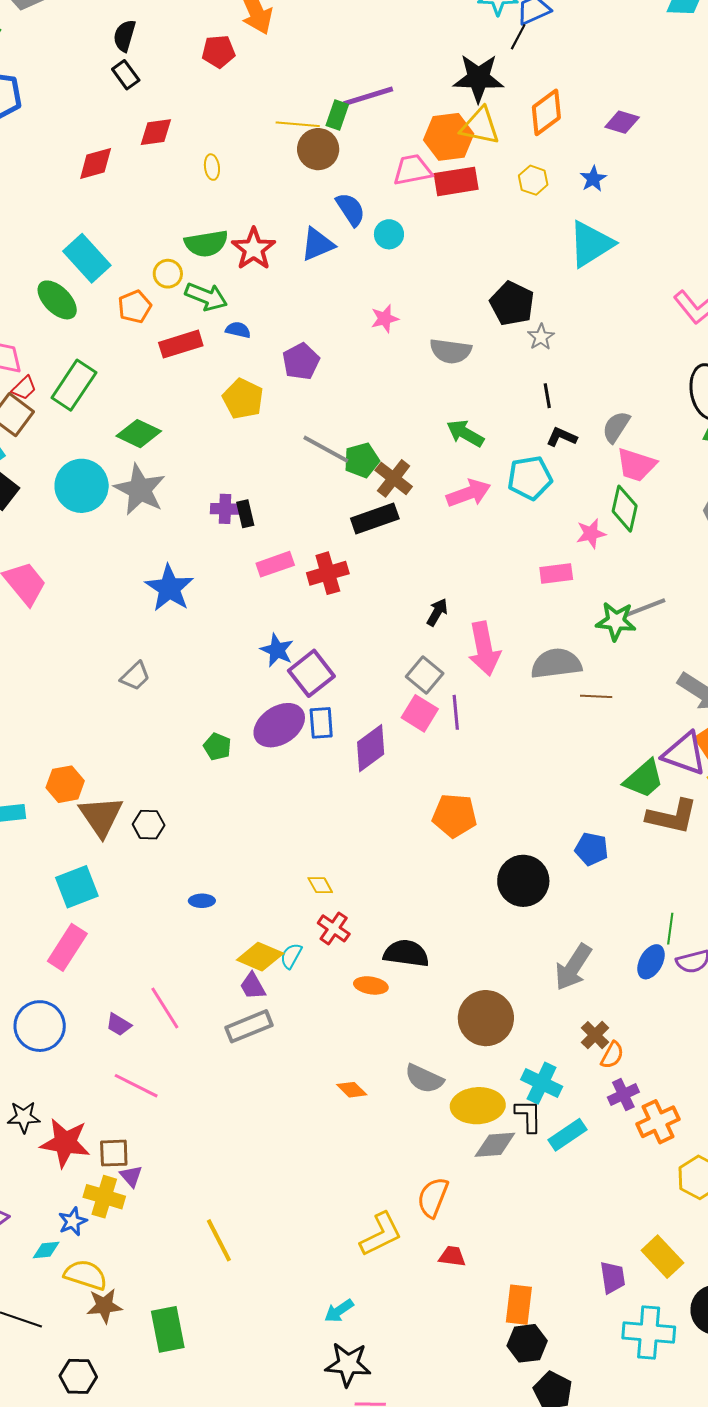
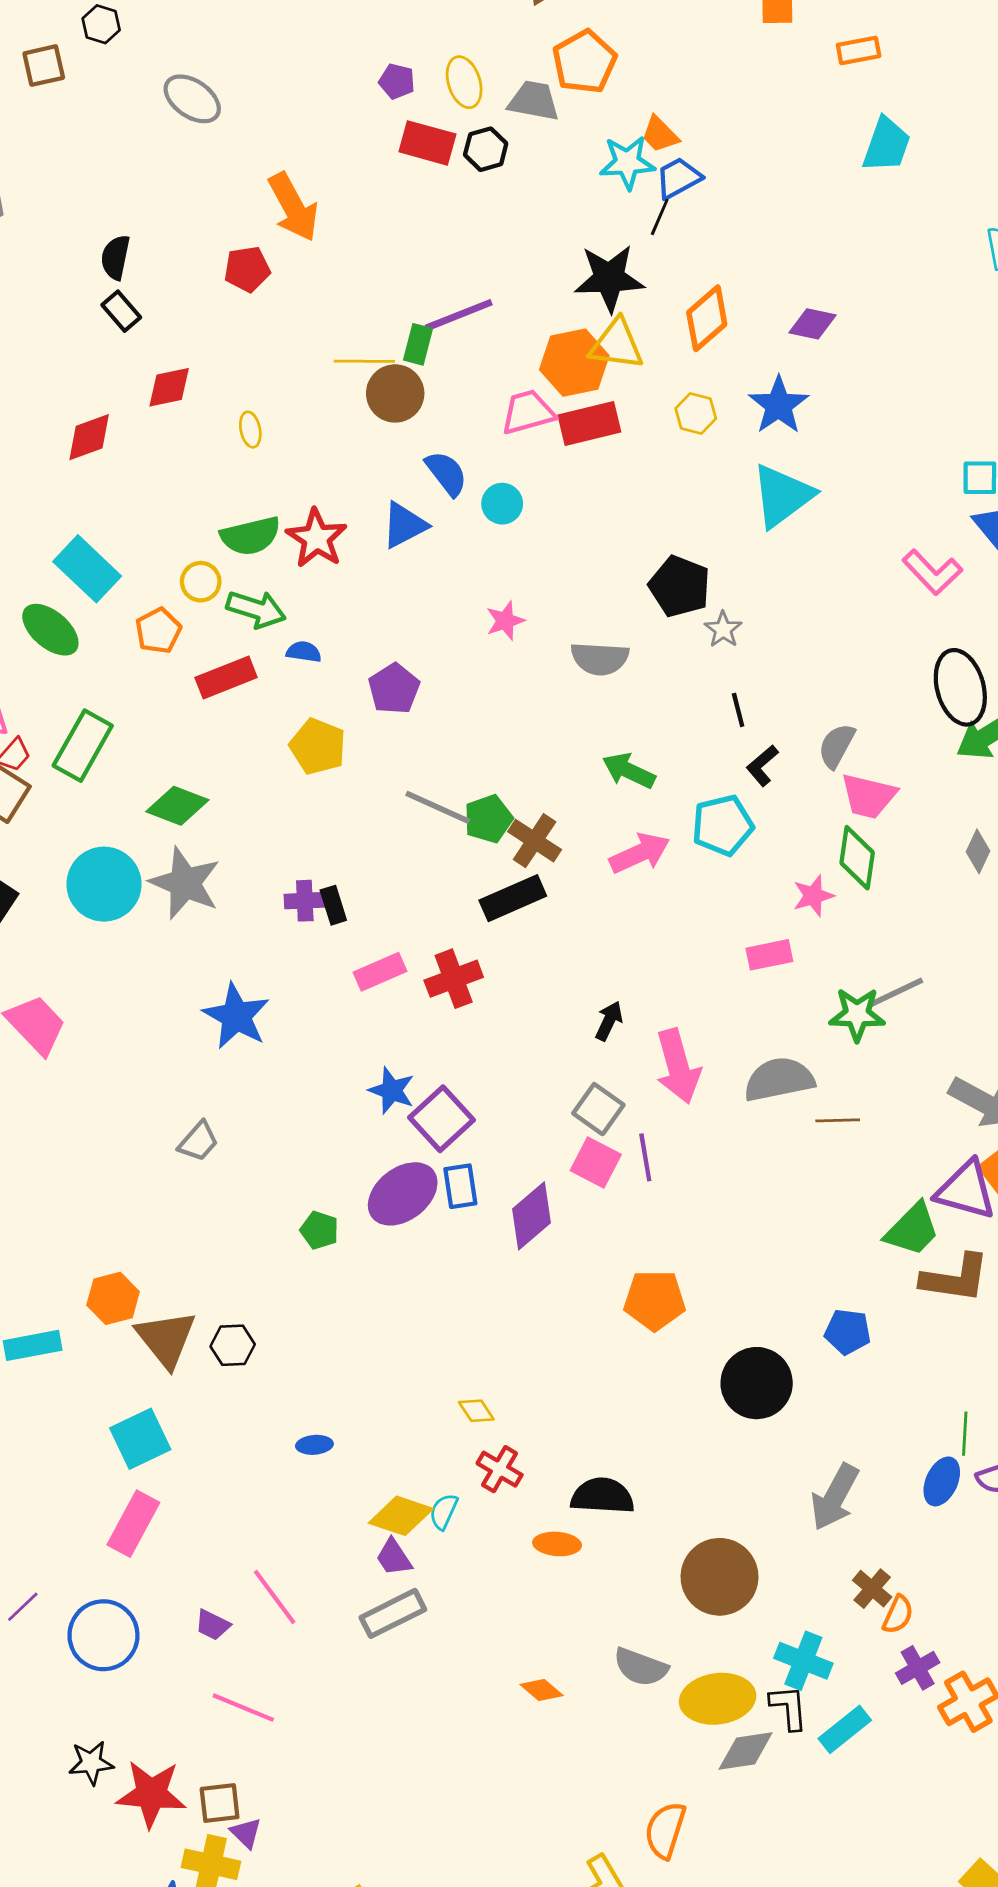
blue star: (593, 179) -> (779, 405), size x1.6
black L-shape: (562, 437) -> (762, 765), turned -60

